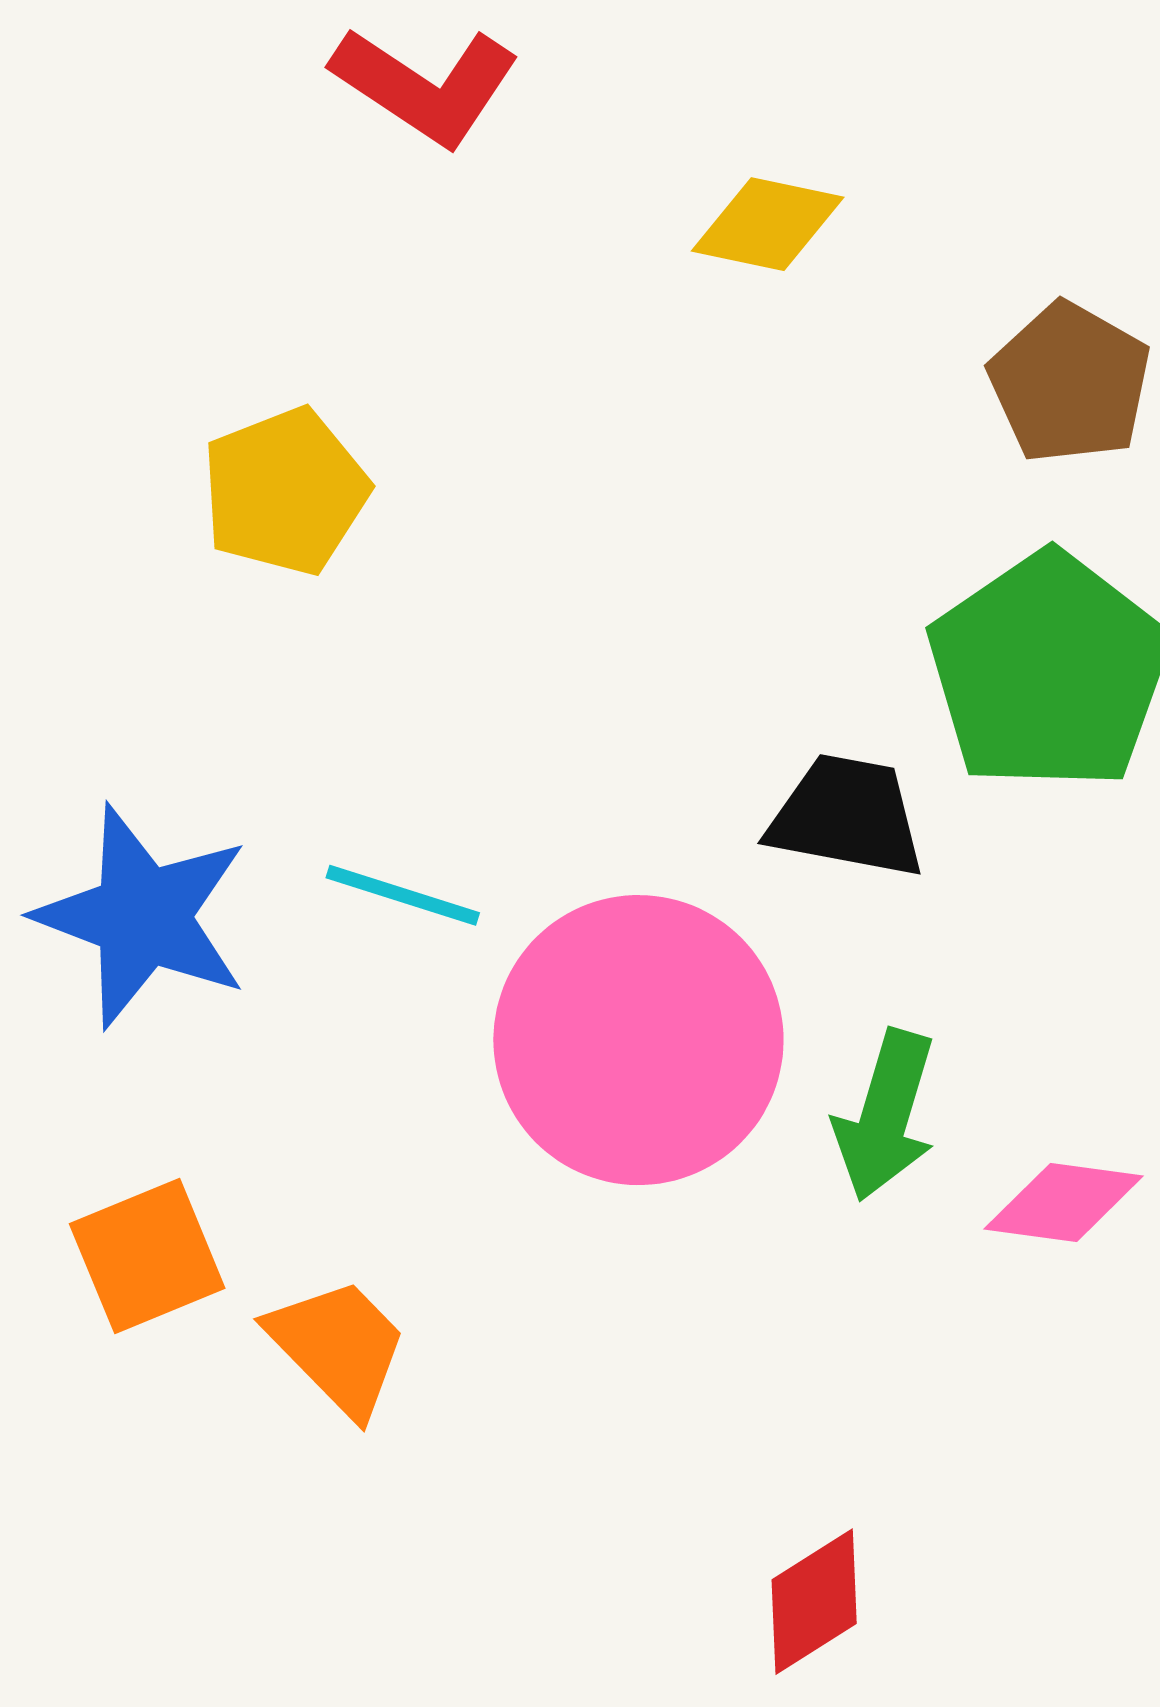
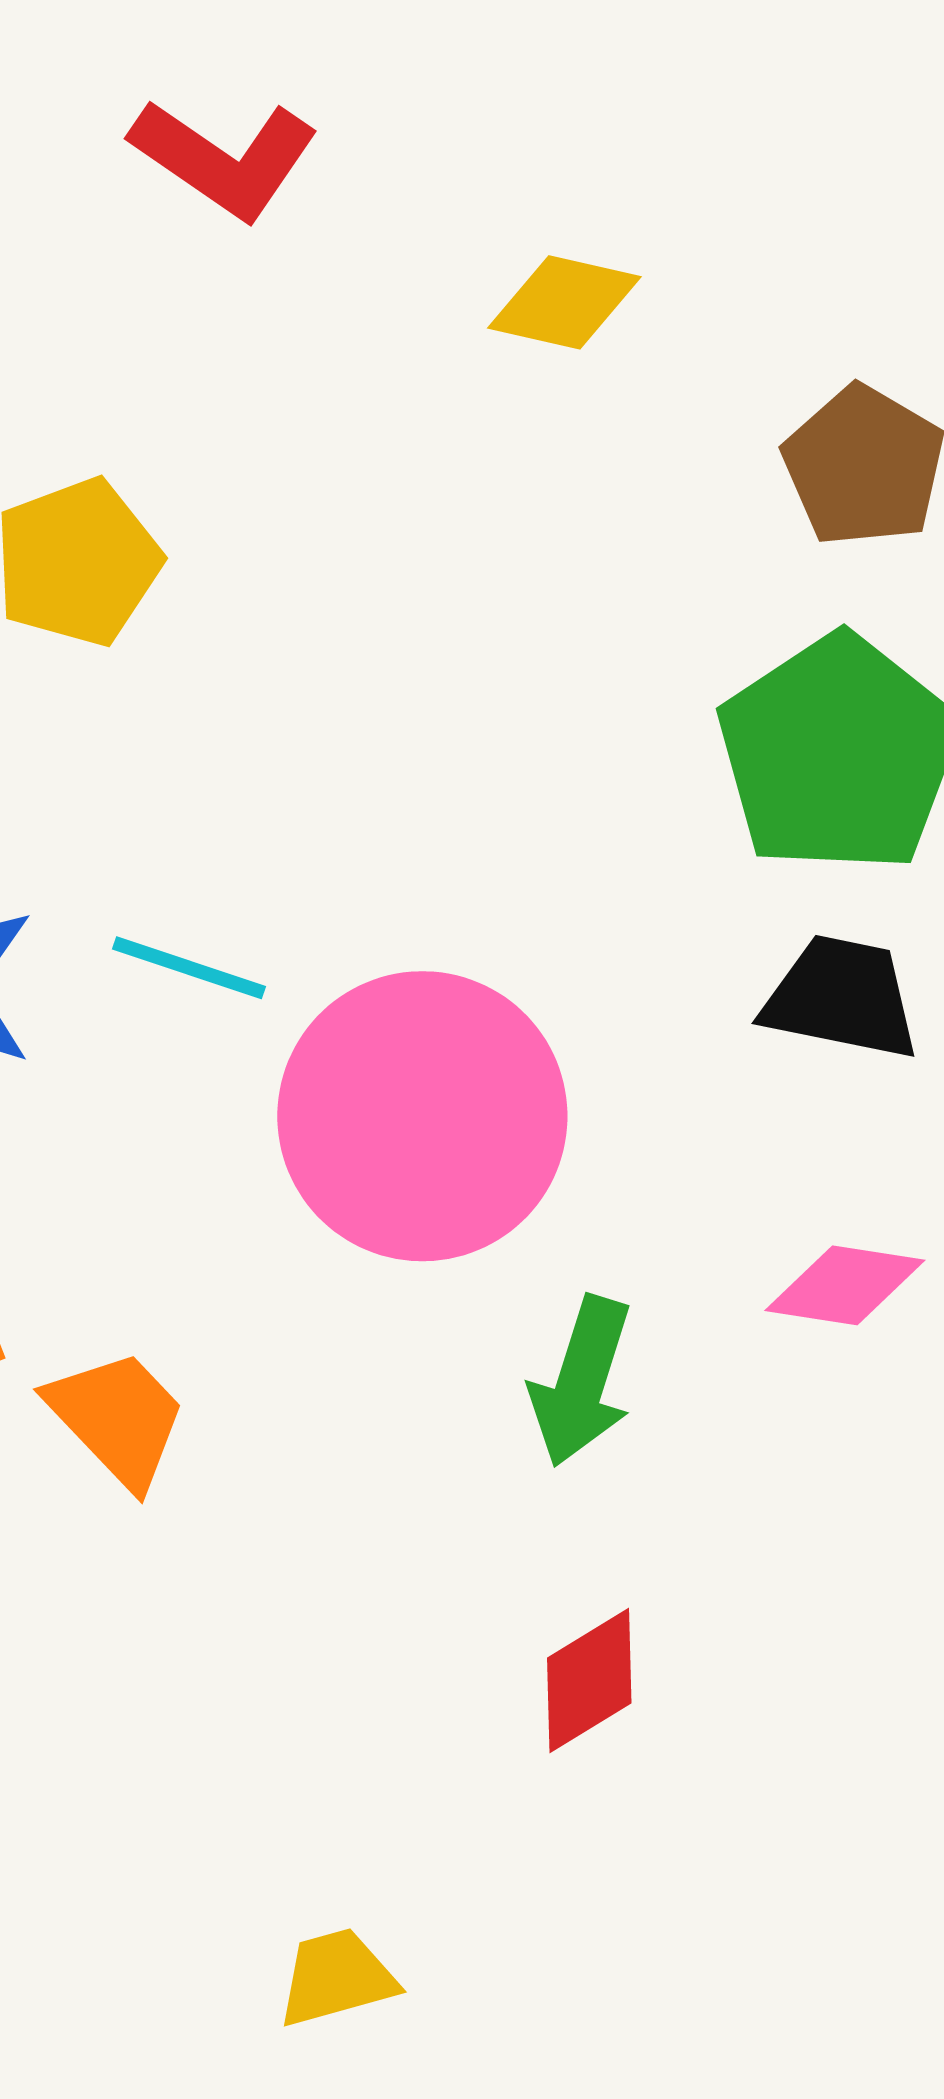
black trapezoid: (847, 816) -> (841, 998), moved
green arrow: (885, 1115) -> (581, 1381), moved

